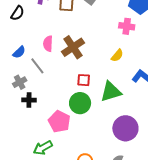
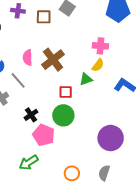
pink cross: (127, 26) -> (100, 46), moved
green triangle: (111, 92) -> (86, 79), moved, size x0.6
black cross: (29, 100) -> (31, 115), moved, turned -32

